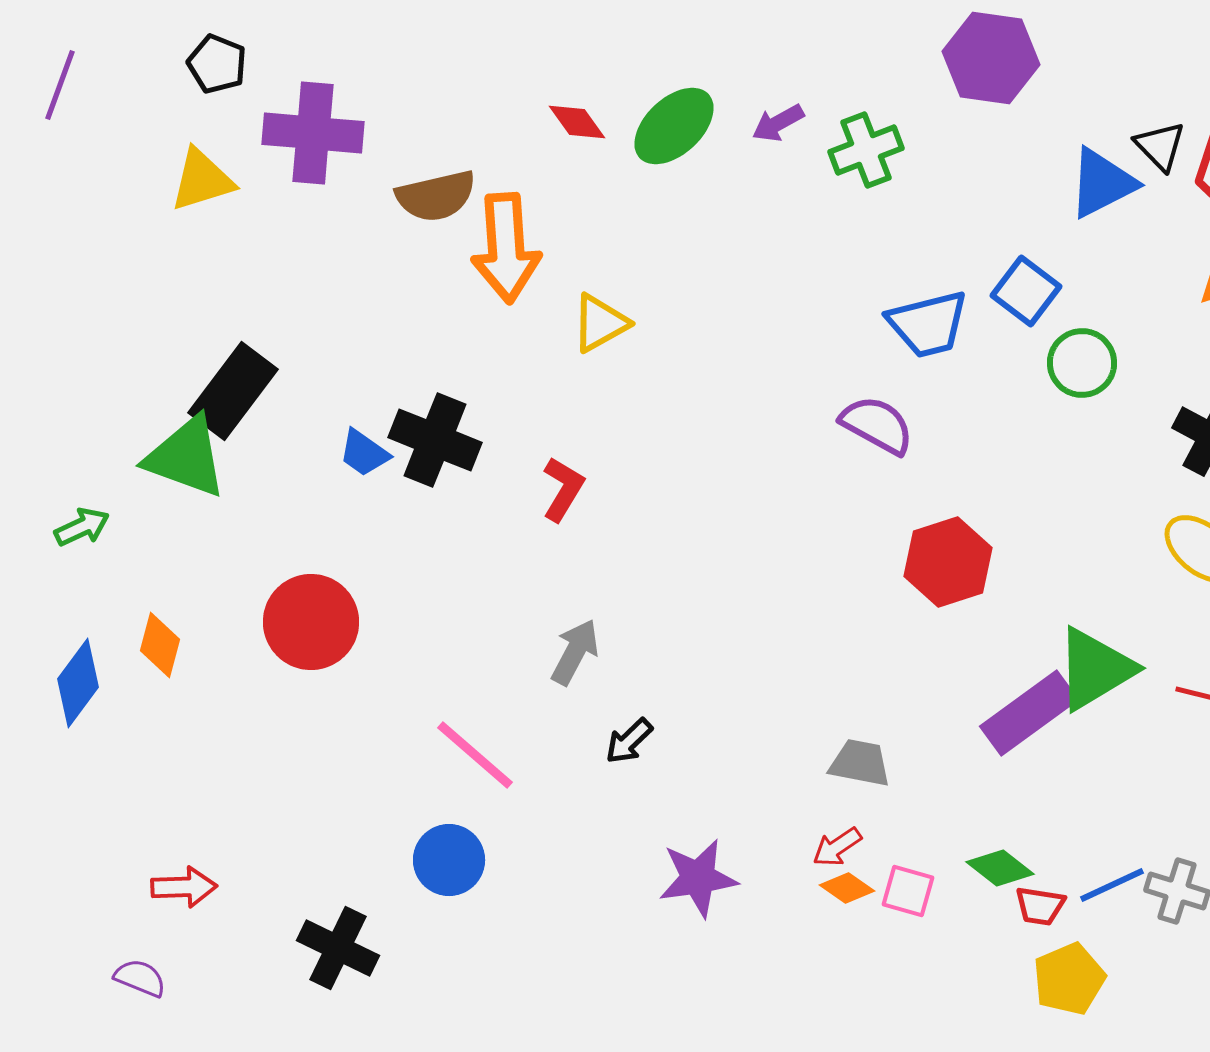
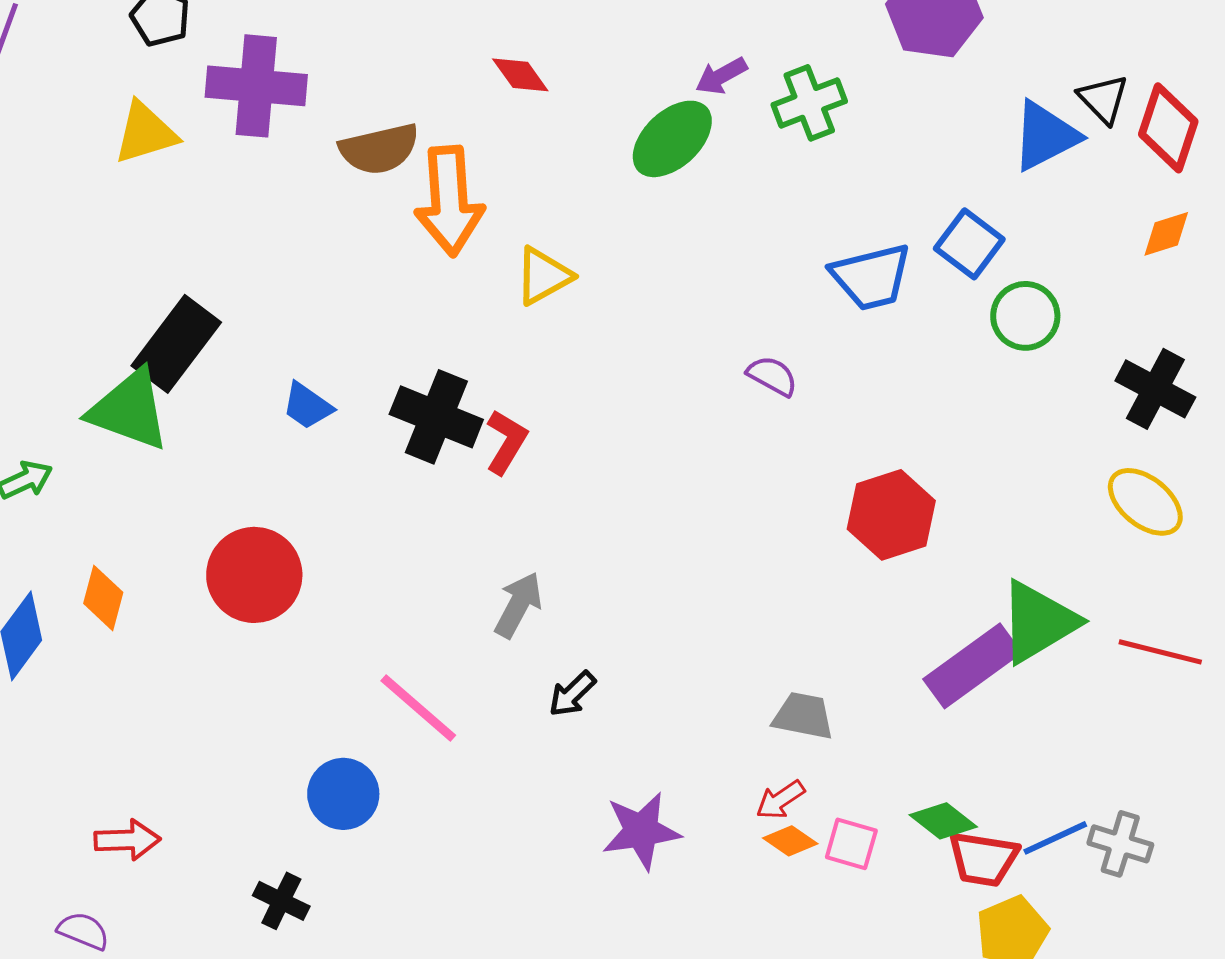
green ellipse: (674, 126) -> (672, 139), moved
purple semicircle: (877, 425) -> (772, 376), moved, size x0.7
black cross: (435, 440) -> (436, 417), moved
blue circle: (449, 860) -> (343, 794), moved
red trapezoid: (1040, 906) -> (983, 859), size x1.4
black cross: (338, 948) -> (281, 901), size x0.7

